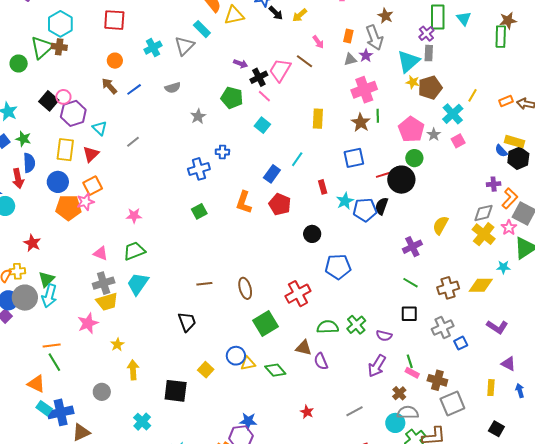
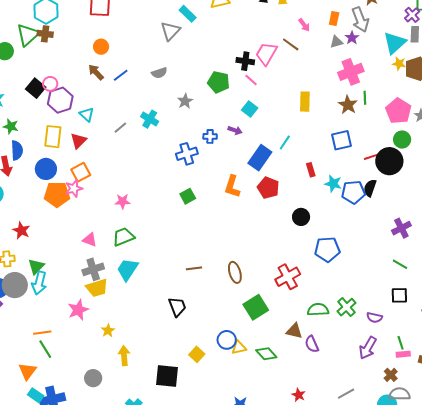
cyan cross: (153, 48) -> (150, 119), moved, turned -30
purple arrow: (241, 64) -> (235, 130), moved
black cross: (259, 77) -> (245, 61), turned 36
blue rectangle: (272, 174) -> (260, 158), size x1.4
cyan star: (345, 201) -> (333, 184), turned -30
pink rectangle: (412, 373) -> (403, 354), turned -32
orange triangle: (36, 384) -> (28, 371), turned 42

